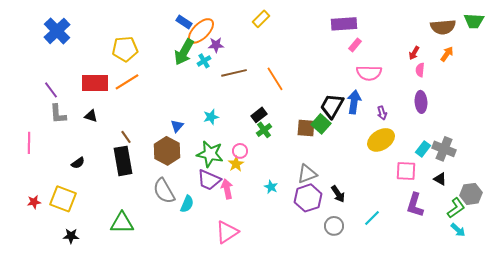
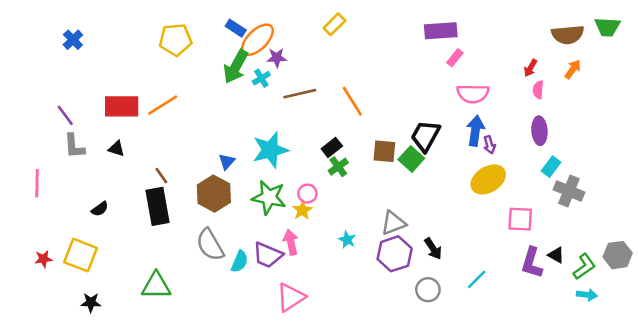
blue cross: (57, 31) -> (73, 40), size x0.6
yellow pentagon: (125, 49) -> (175, 40), moved
blue arrow: (354, 102) -> (475, 131), moved
cyan star: (211, 117) -> (270, 150), size x1.8
brown square: (306, 128) -> (384, 151), moved
cyan rectangle: (423, 149) -> (551, 167), moved
black triangle: (440, 179) -> (556, 255), moved
purple trapezoid: (209, 180) -> (268, 255), moved
gray hexagon: (471, 194) -> (618, 255), moved
cyan arrow: (458, 230) -> (587, 295), turned -35

